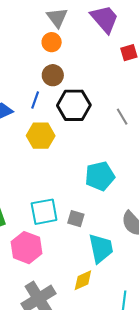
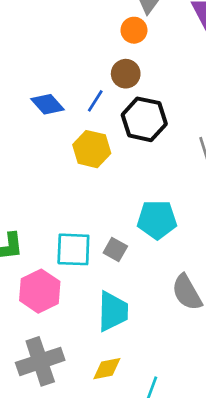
gray square: (76, 219) -> (115, 249), moved
cyan trapezoid: (101, 248) -> (113, 311), moved
yellow diamond: (83, 280) -> (107, 369), moved

